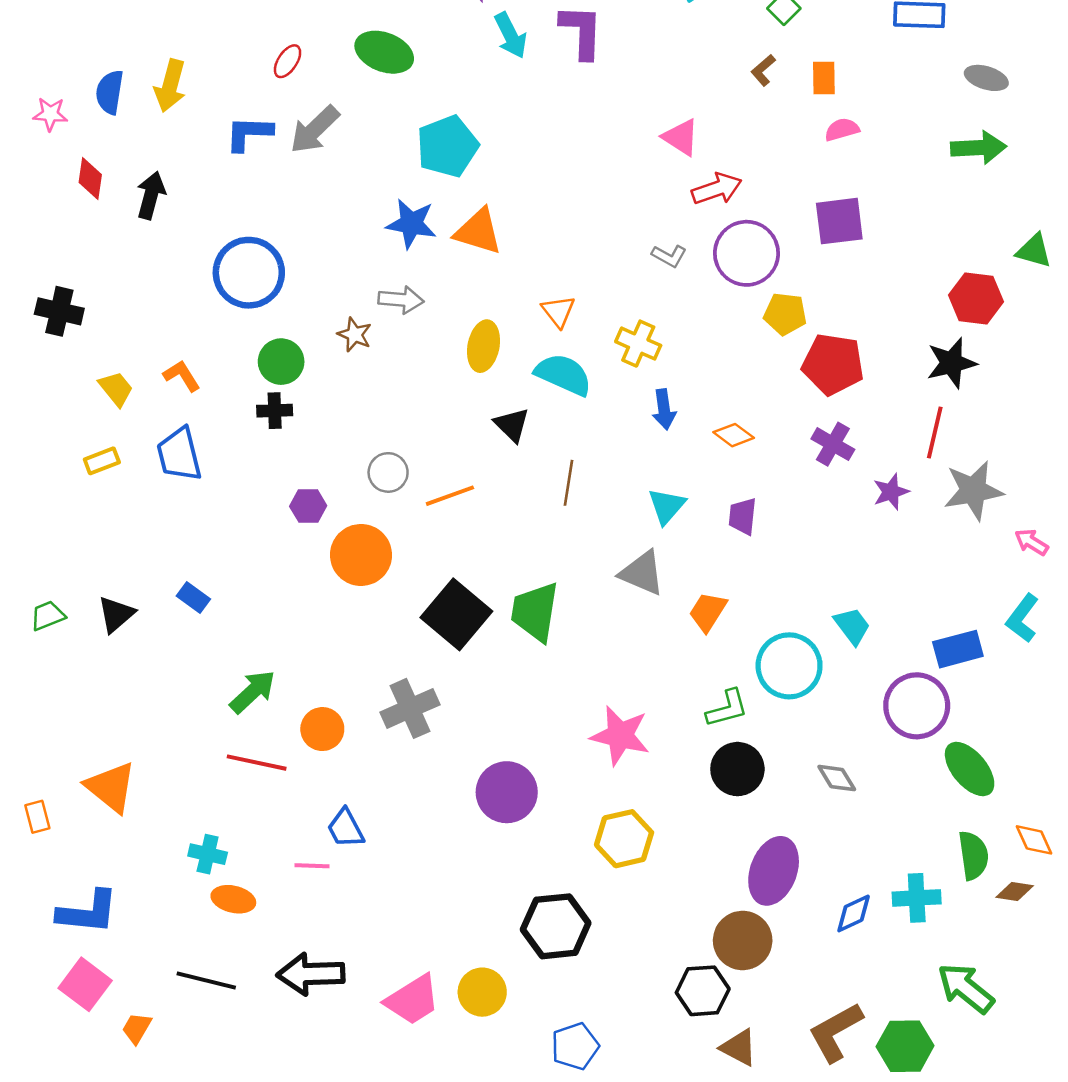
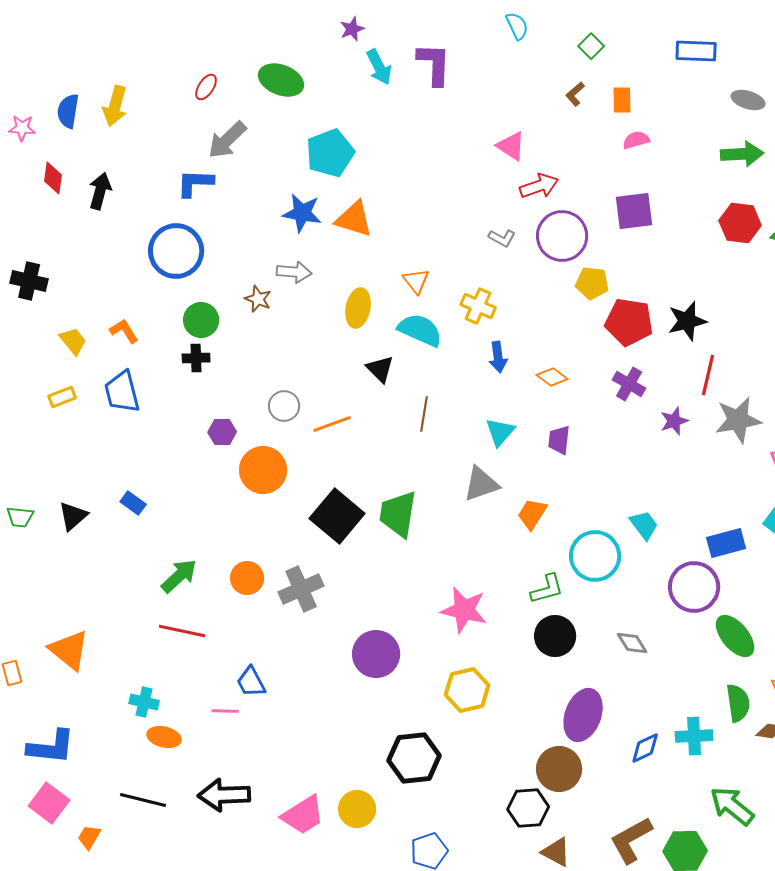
blue L-shape: (249, 133) -> (195, 183), moved
red hexagon: (976, 298) -> (740, 223), moved
black star: (952, 363) -> (687, 321), moved
gray triangle: (642, 573) -> (481, 484), turned -42
green trapezoid: (48, 616) -> (20, 517), turned -152
orange circle: (322, 729) -> (247, 578), moved

